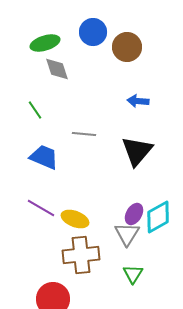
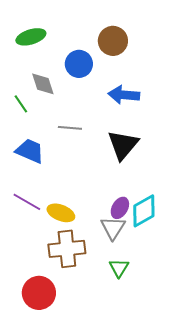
blue circle: (93, 32) -> (79, 64), moved
gray diamond: (57, 69) -> (43, 84), moved
blue arrow: (138, 101) -> (124, 95), size x1.4

